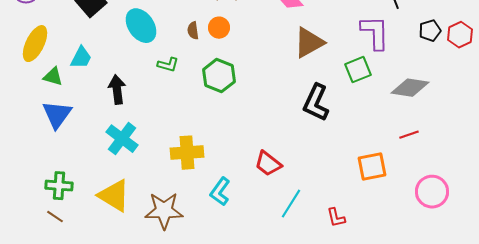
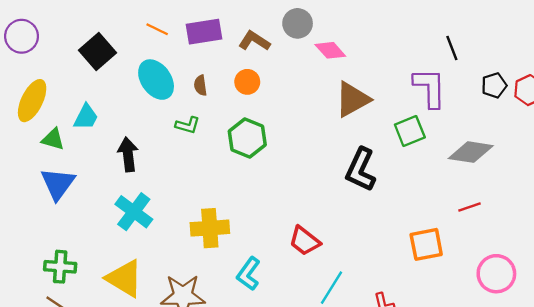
brown semicircle: (193, 31) -> (200, 85), moved

